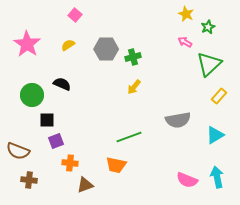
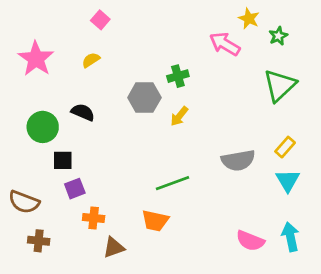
pink arrow: (185, 42) -> (225, 44), moved, size x1.6
gray hexagon: (106, 49) -> (144, 98), moved
yellow rectangle: (219, 96) -> (285, 147), moved
cyan triangle: (215, 135) -> (288, 181), turned -30

